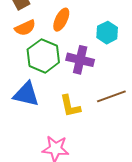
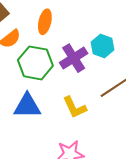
cyan hexagon: (107, 33) -> (103, 46), moved
purple cross: (80, 60) -> (74, 58), turned -32

